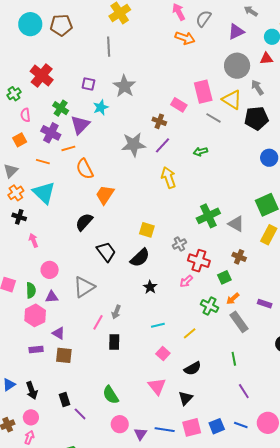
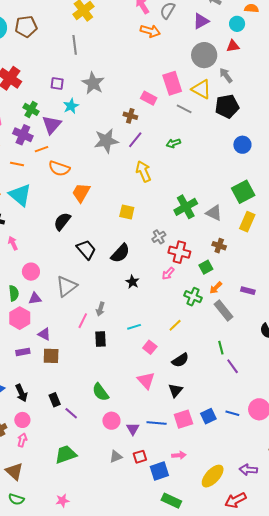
orange semicircle: (85, 169) -> (59, 168), turned -40
yellow square: (147, 230) -> (127, 212), moved
cyan line: (158, 325) -> (134, 327), moved
purple line: (244, 391) -> (233, 366), moved

